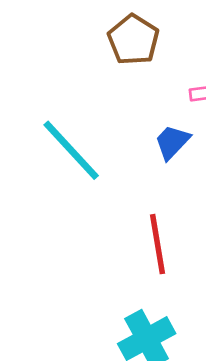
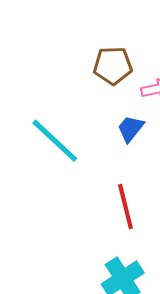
brown pentagon: (133, 40) -> (113, 66), moved, turned -30

